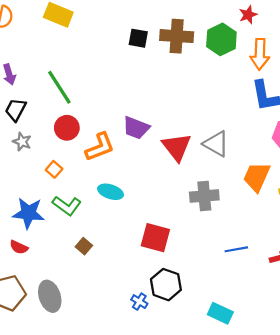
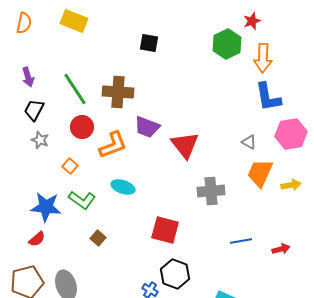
brown cross: (177, 36) -> (118, 92), moved
gray triangle: (216, 144) -> (249, 142), moved, size x0.6
red semicircle: (19, 247) -> (37, 239), turned -66

